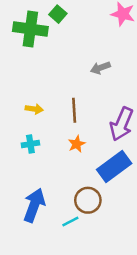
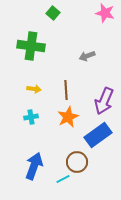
green cross: (30, 29) -> (31, 46), moved
orange star: (77, 144) -> (68, 117), size x1.5

